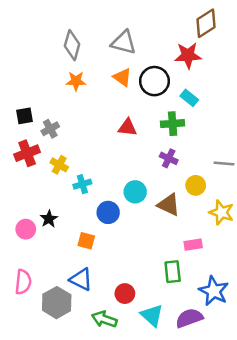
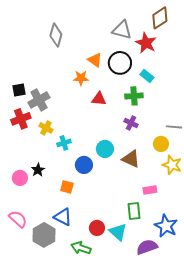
gray triangle: (124, 42) -> (122, 30), moved
red star: (188, 55) -> (146, 43), turned 30
orange star: (76, 81) -> (81, 78), moved
gray cross: (50, 129) -> (39, 100), size x1.5
yellow circle: (196, 185) -> (161, 144), moved
pink semicircle: (23, 282) -> (18, 219), turned -54
cyan triangle: (152, 315) -> (118, 232), moved

